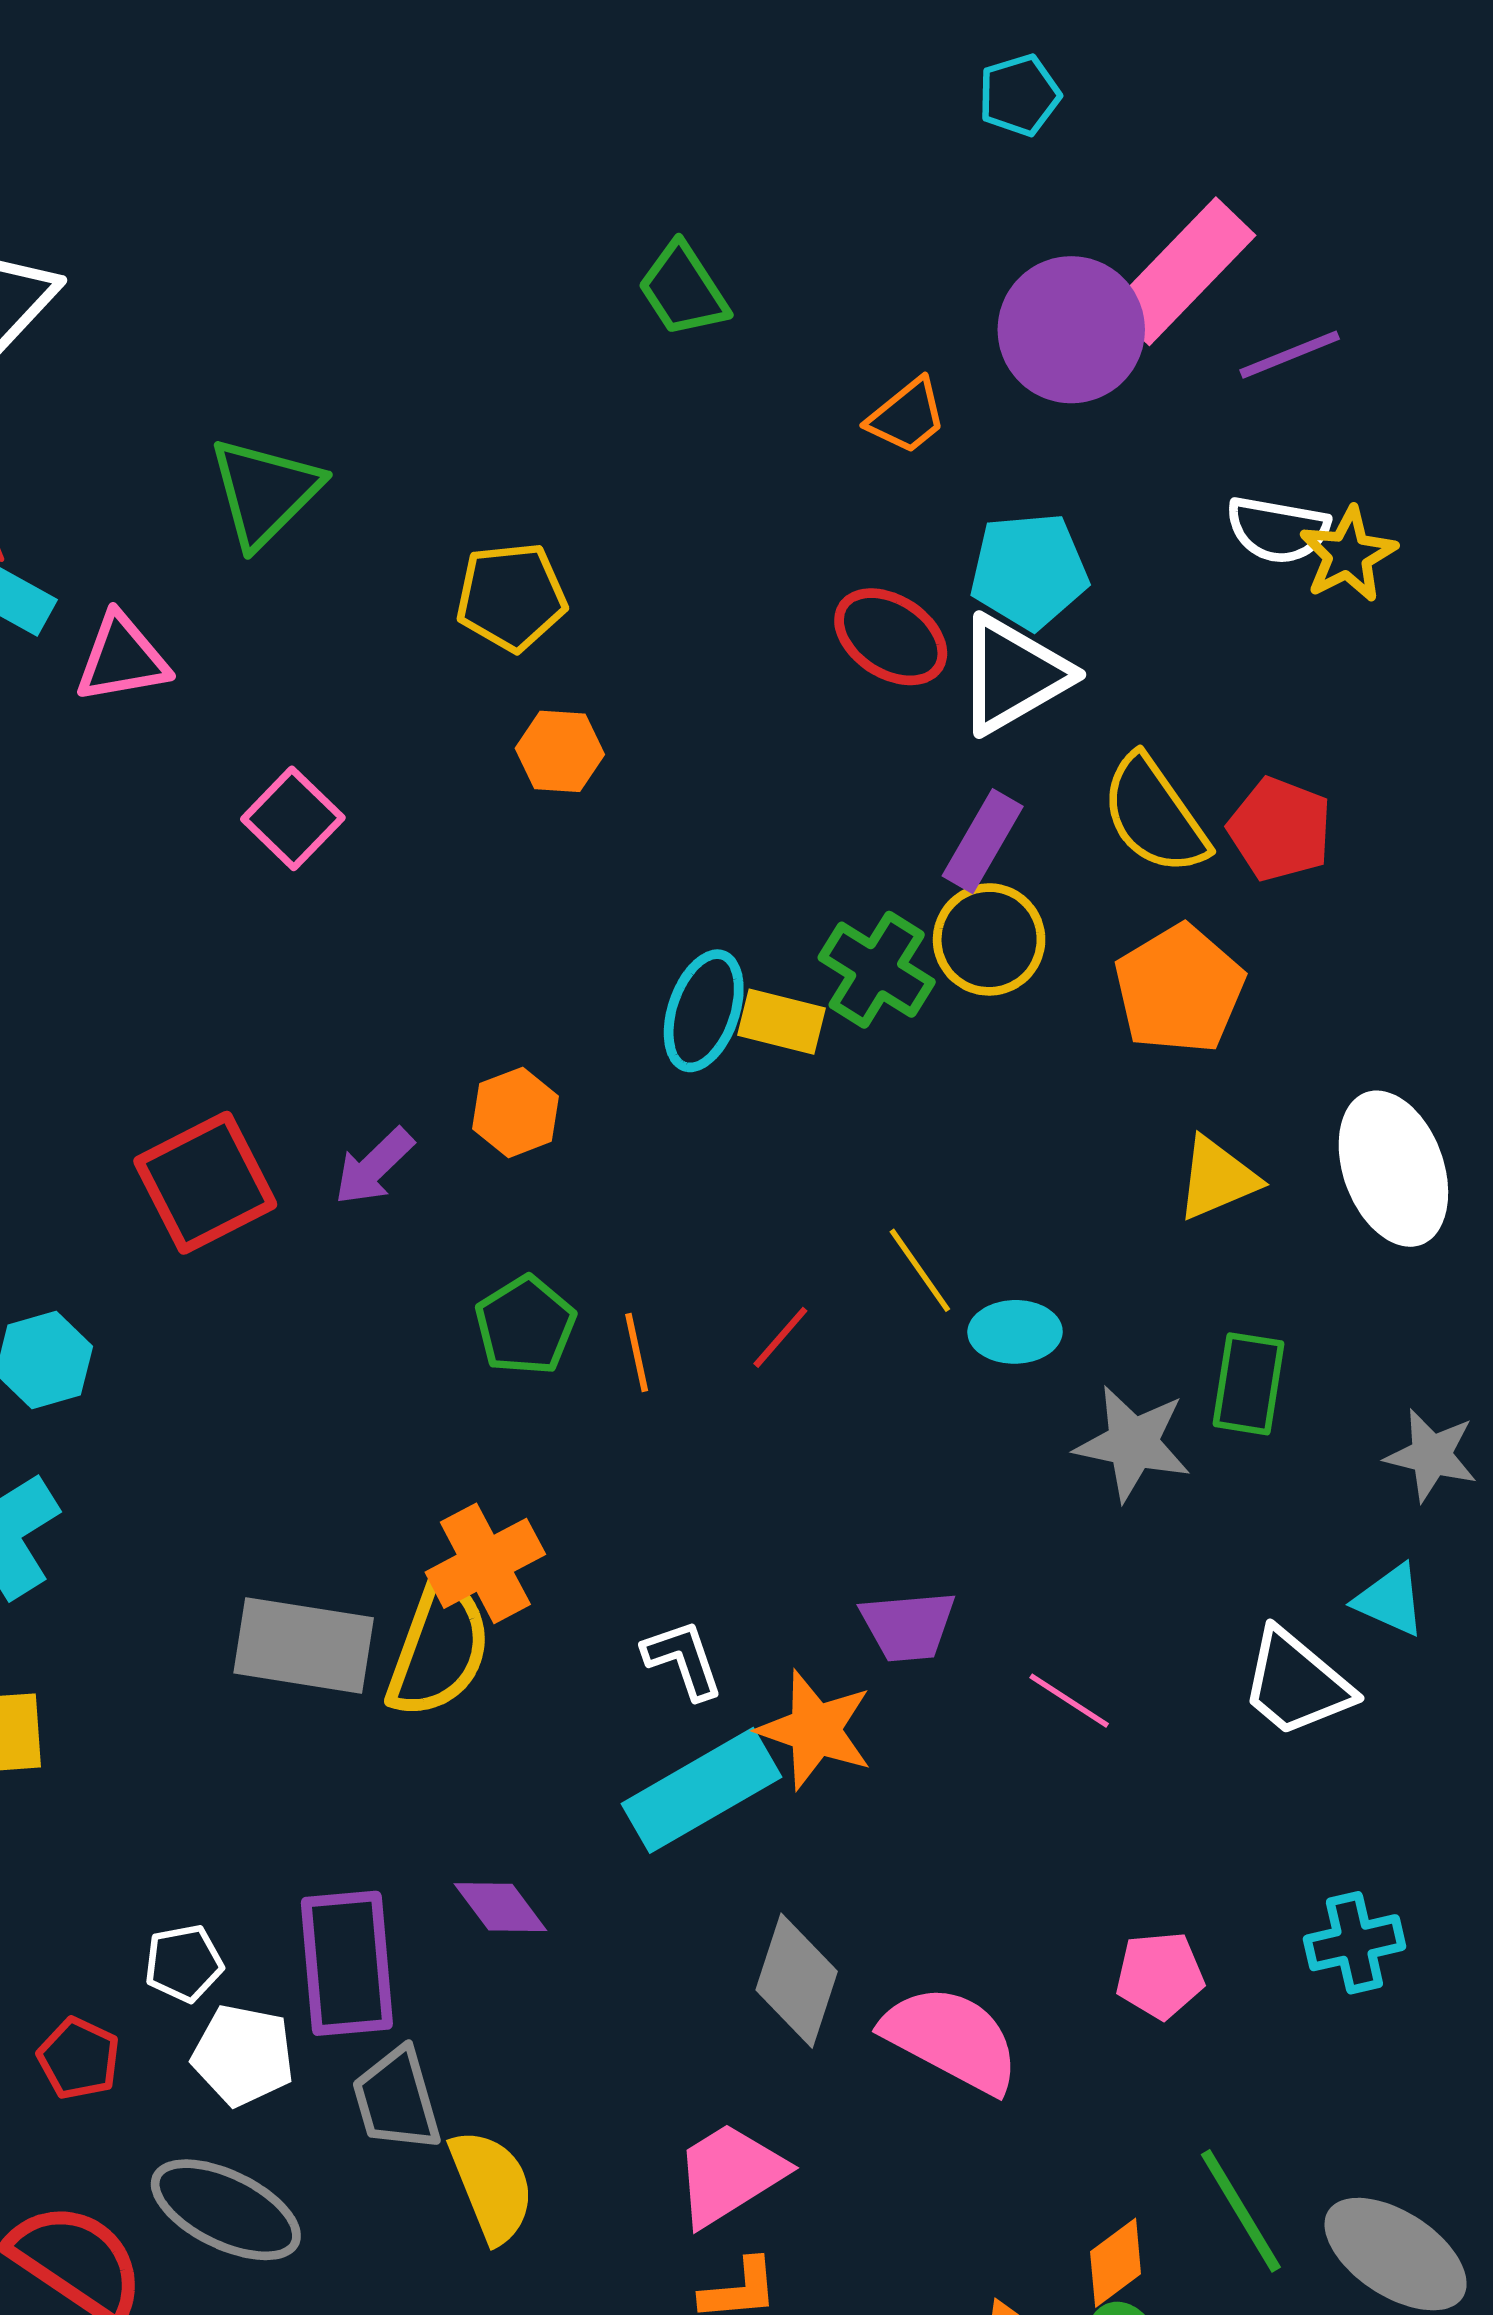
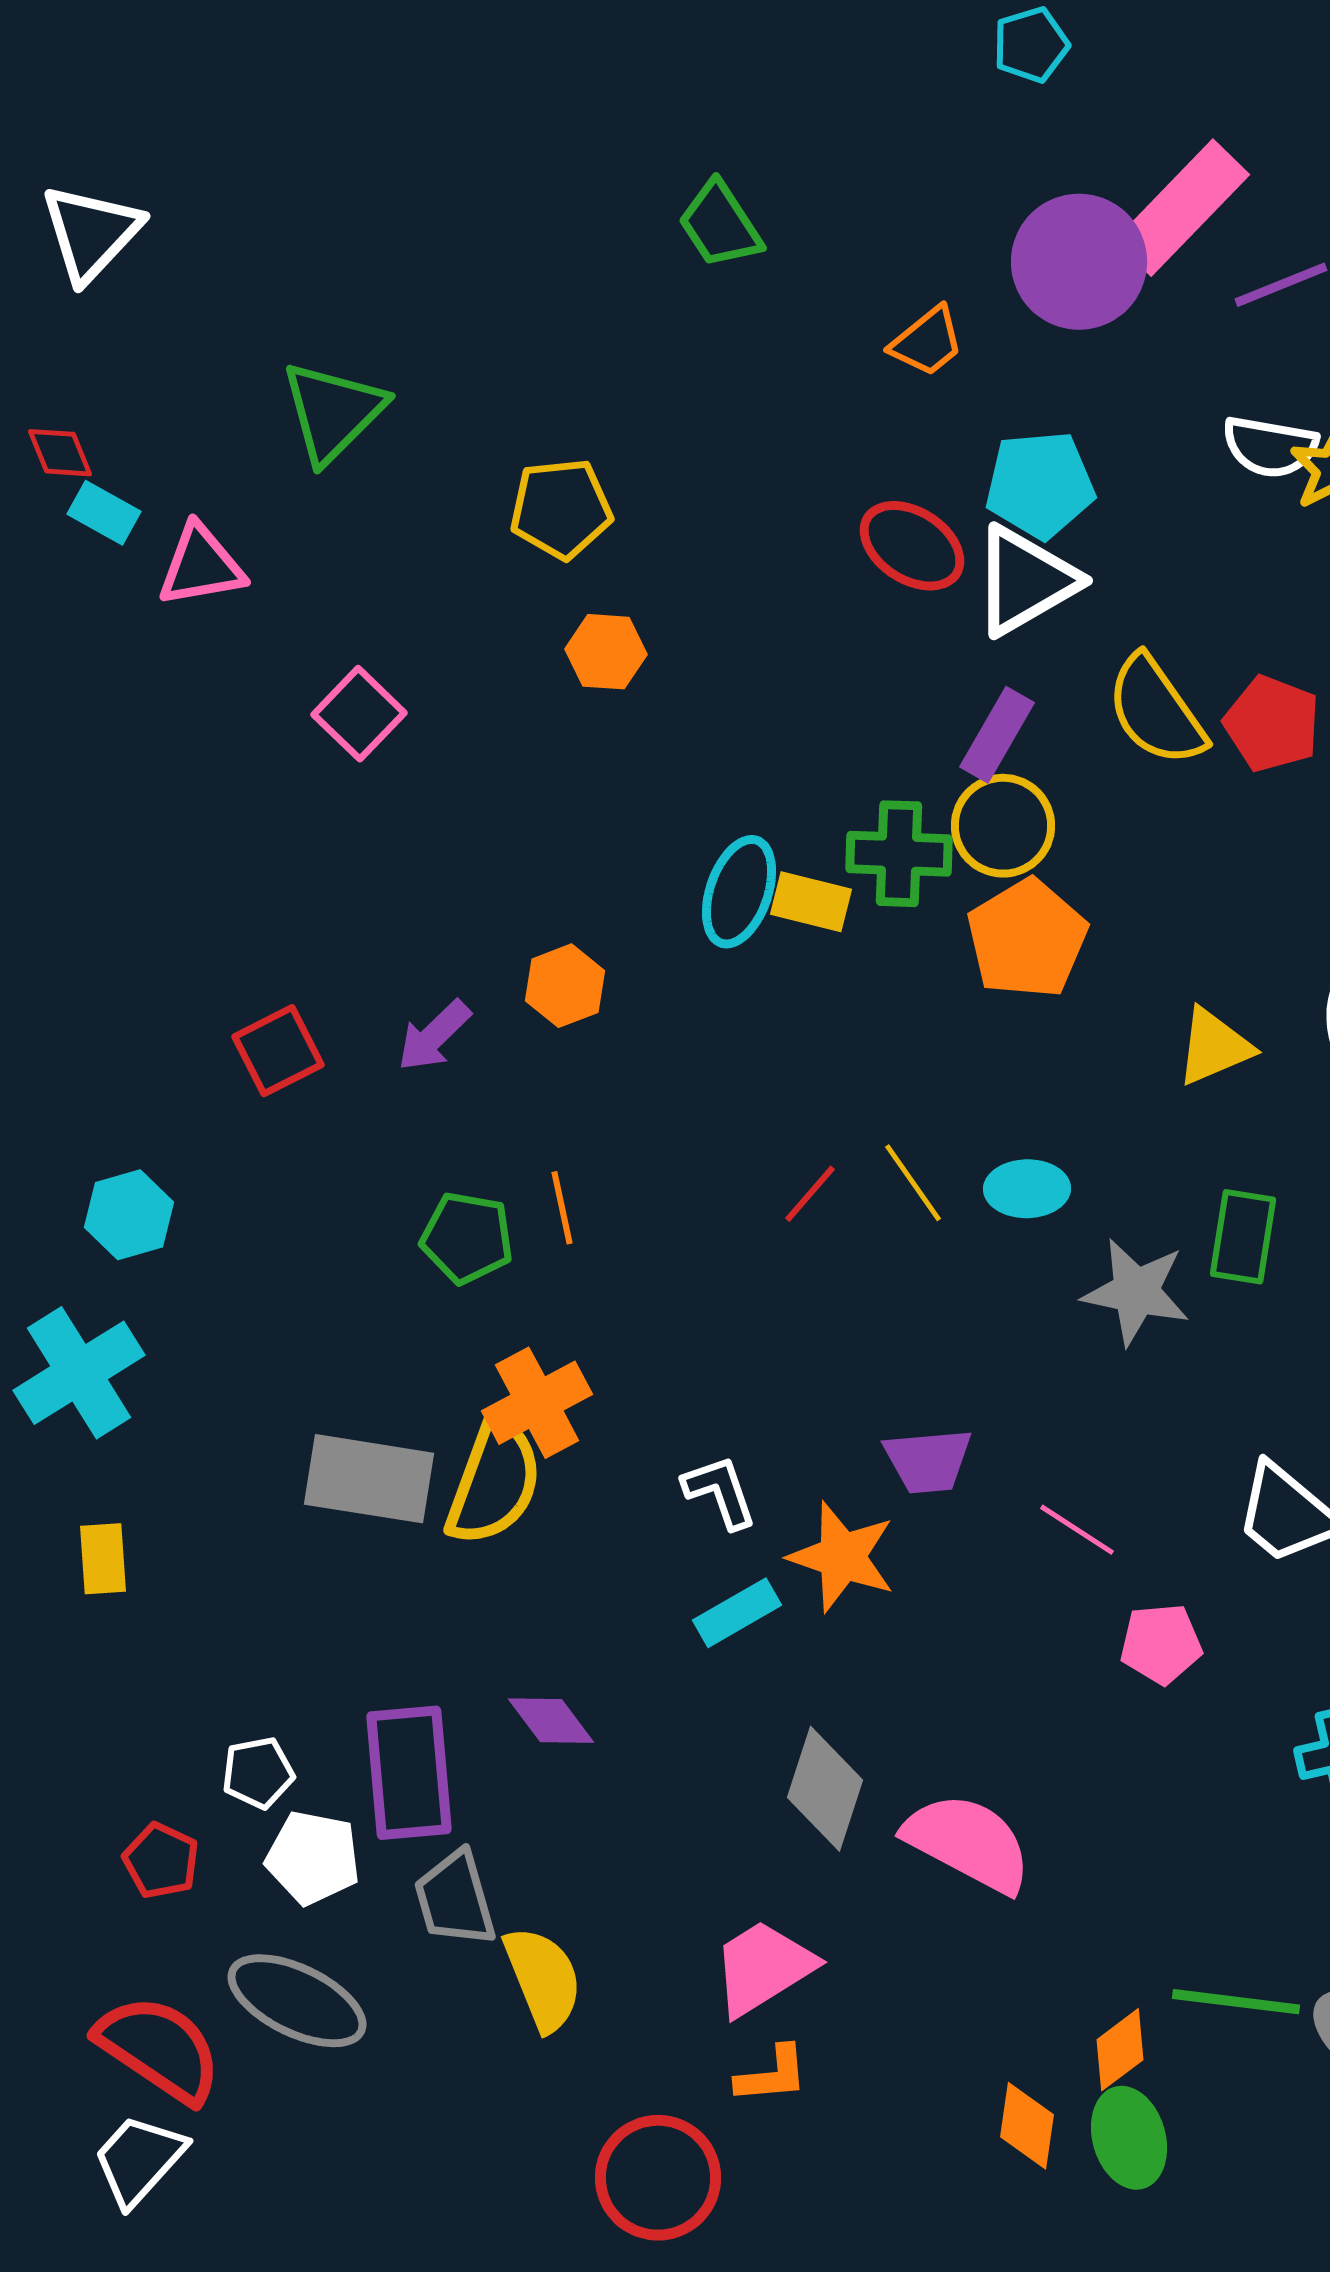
green cross: (877, 970) -> (899, 854), turned -30
orange pentagon: (1179, 989) -> (1027, 939), moved
red square: (205, 1183) -> (278, 1051), size x0.7
yellow line: (920, 1270) -> (913, 1183), moved
green pentagon: (525, 1325) -> (467, 1238), moved, turned -30
orange line: (637, 1352) -> (562, 1208), moved
cyan rectangle: (702, 1790) -> (737, 1613), size x0.6
pink pentagon: (1160, 1975) -> (1161, 1644), moved
green line: (1241, 2211) -> (1236, 2002), turned -52

